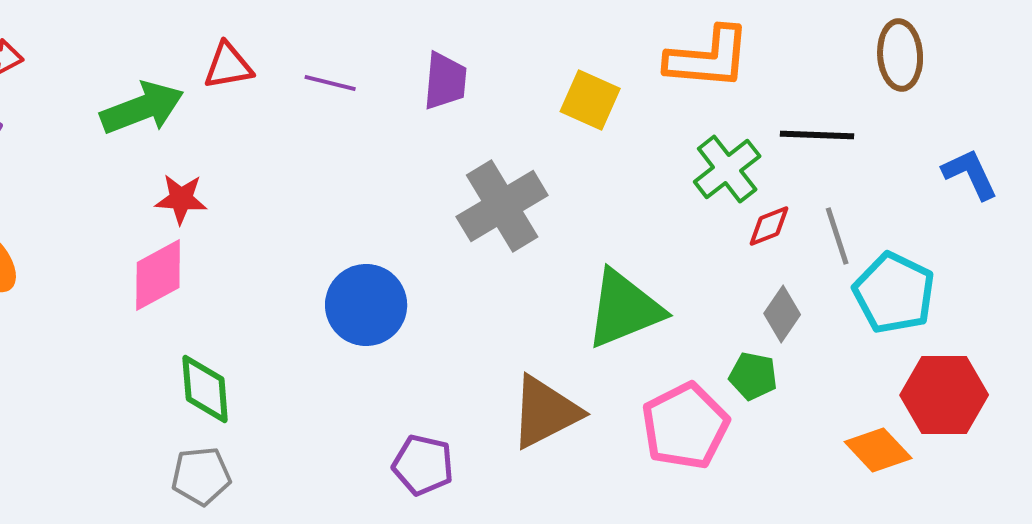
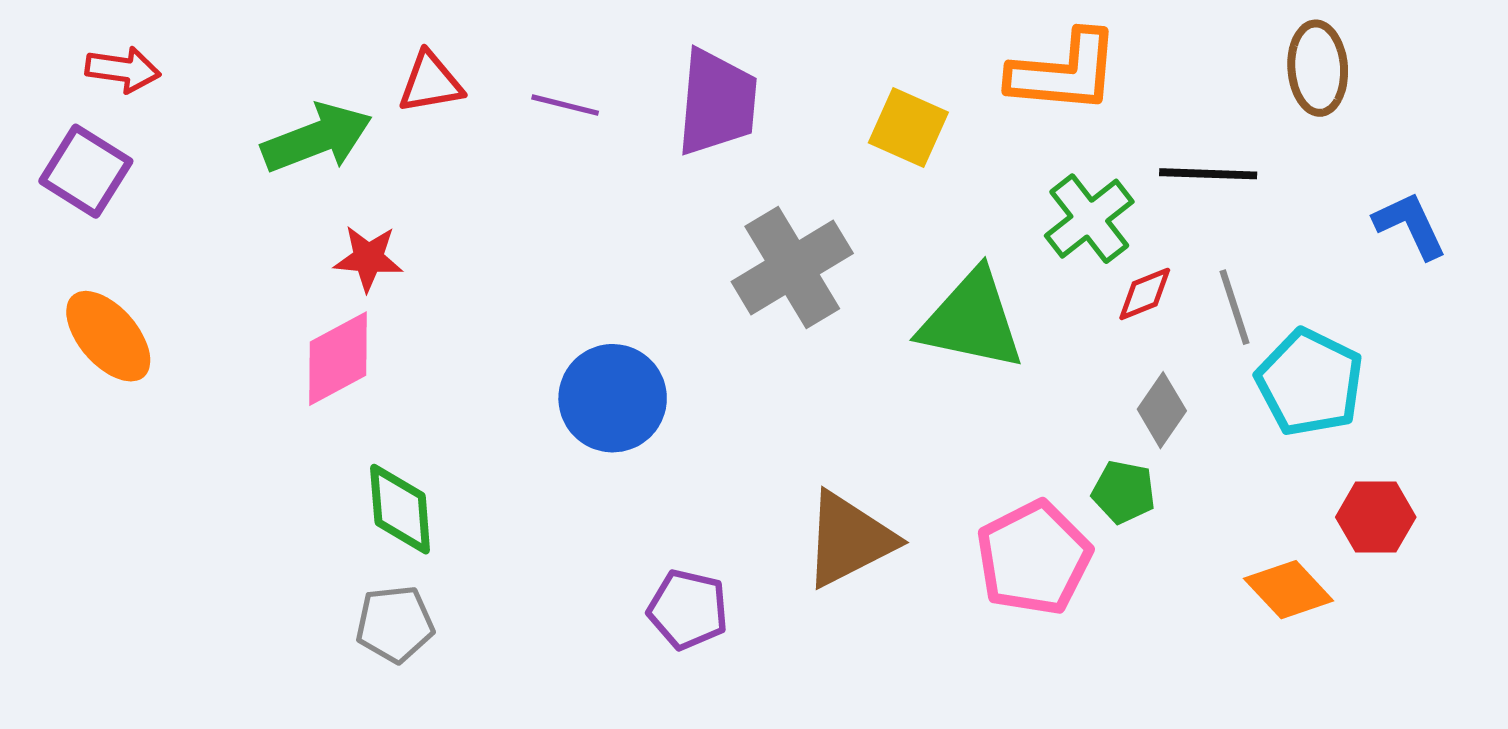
purple trapezoid: (445, 81) -> (717, 102), size x1.4
green triangle: (624, 309) -> (972, 320), moved, turned 34
red hexagon: (944, 395) -> (1376, 517), size x0.7

